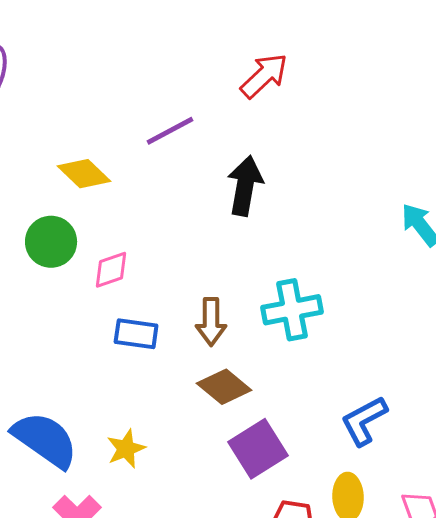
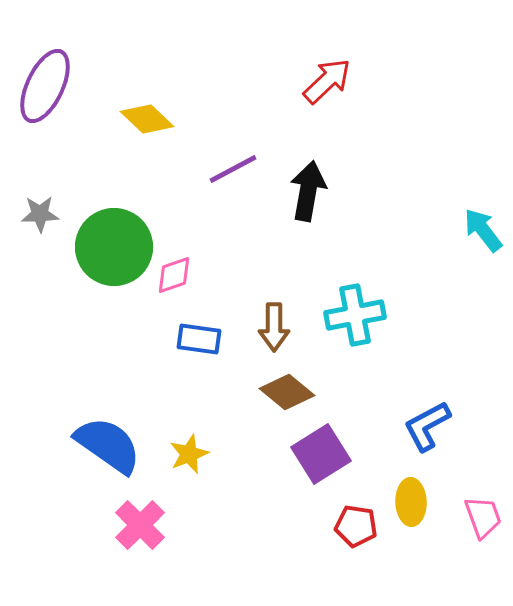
purple line: (170, 131) -> (233, 169), moved
yellow diamond: (84, 174) -> (147, 119), moved
green circle: (51, 242) -> (114, 247), size x1.5

